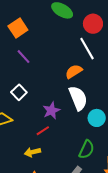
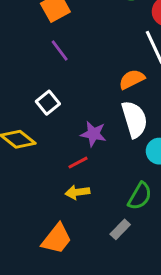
purple star: (51, 110) -> (93, 134), turned 30
yellow arrow: (32, 152) -> (77, 192), moved

